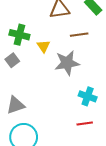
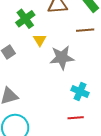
green cross: (19, 35) -> (25, 19), moved, turned 36
brown line: (79, 35) -> (85, 30), moved

